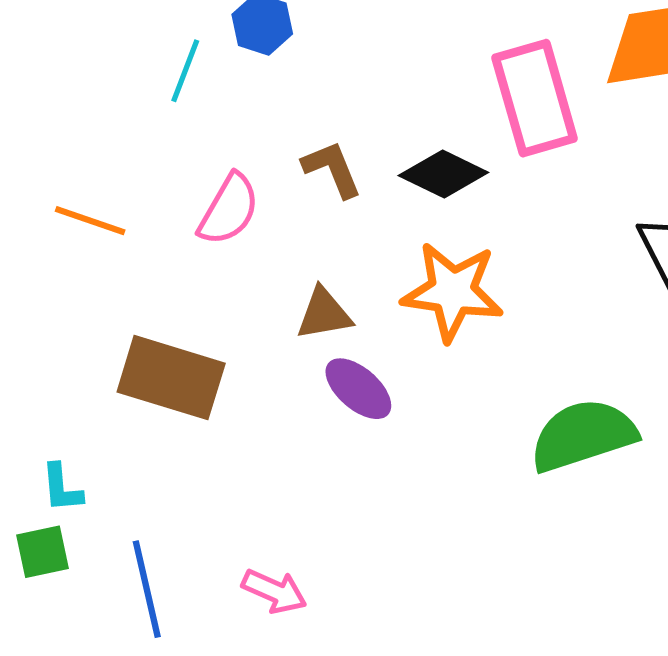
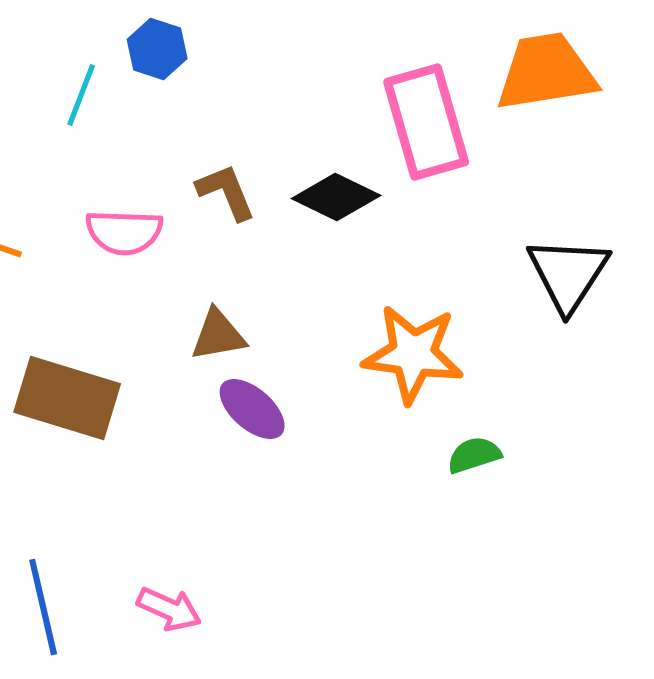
pink semicircle: (229, 209) -> (124, 232), turned 62
orange star: (453, 292) -> (413, 354), moved
green semicircle: (583, 435) -> (474, 455), size x0.5

